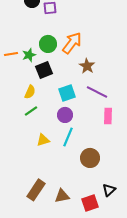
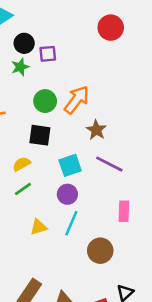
green star: (29, 55) -> (20, 67), moved
black square: (44, 70) -> (40, 135), turned 30
yellow semicircle: (30, 92) -> (21, 164), turned -144
pink rectangle: (108, 116) -> (124, 211), moved

